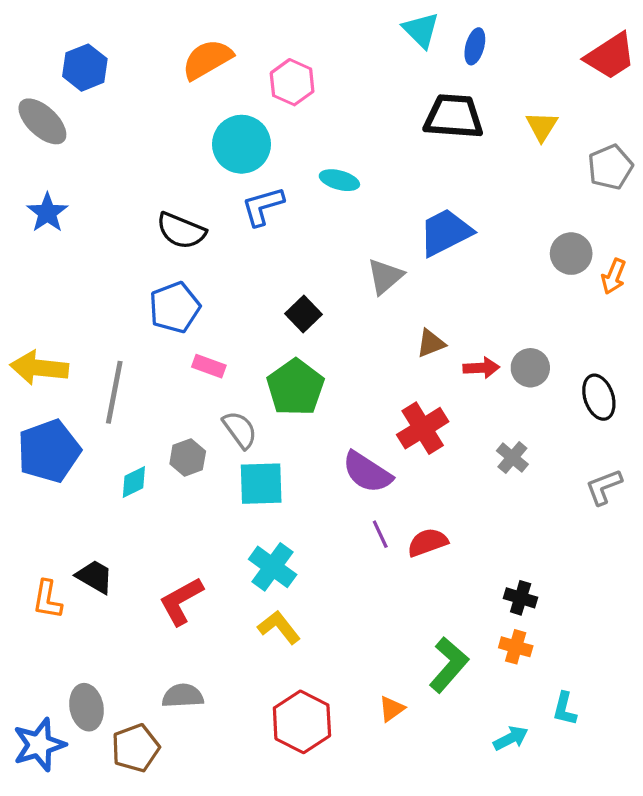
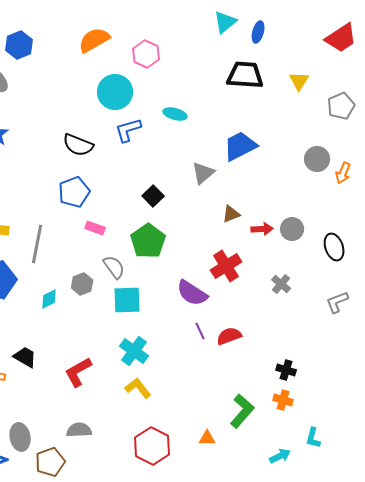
cyan triangle: (421, 30) -> (225, 22), turned 35
orange triangle: (392, 709) -> (207, 438), turned 36

